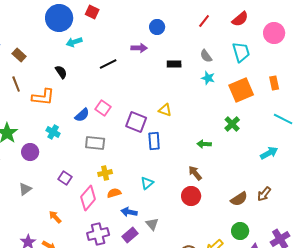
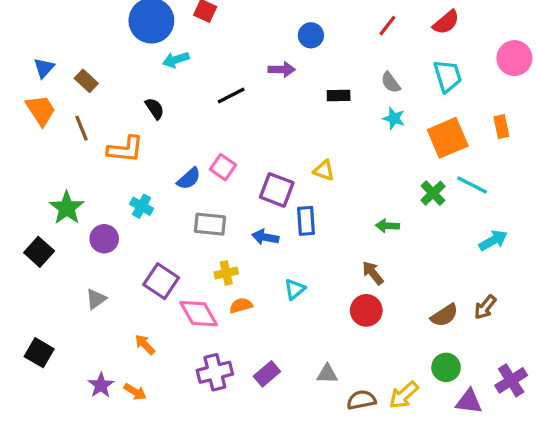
pink circle: (274, 33) -> (514, 58), moved
cyan line: (283, 119) -> (472, 185), moved
purple square: (65, 178) -> (161, 281), size x1.5
pink diamond: (88, 198) -> (199, 314), turned -70
blue arrow: (129, 212) -> (265, 237), moved
gray triangle: (152, 224) -> (327, 374), moved, turned -48

